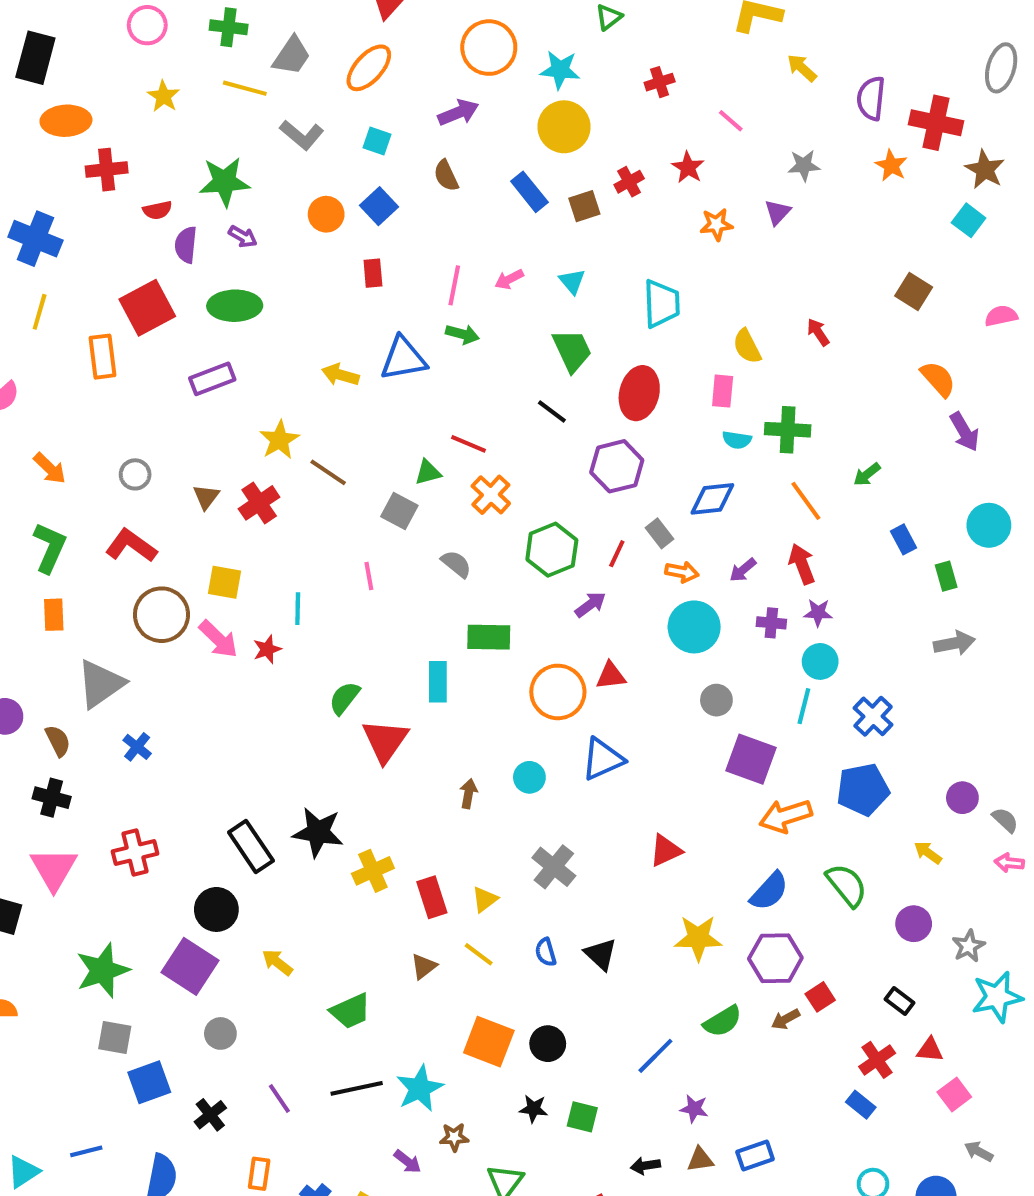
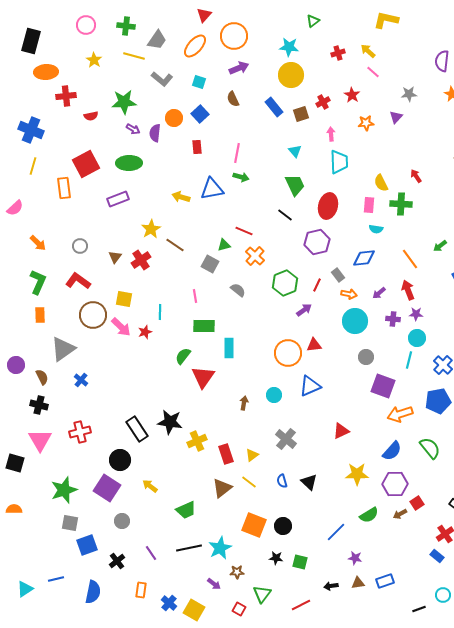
orange circle: (489, 48) -> (234, 36), moved
yellow arrow: (802, 68) -> (368, 51), moved
purple semicircle: (186, 245) -> (155, 133), moved
pink arrow: (509, 279) -> (331, 134), moved, turned 112
green cross: (788, 430) -> (401, 204), moved
green rectangle: (489, 637) -> (204, 326), moved
brown triangle: (424, 966) -> (222, 488), size x1.5

